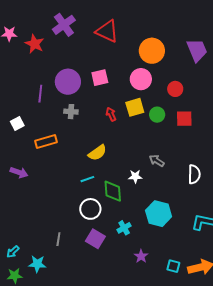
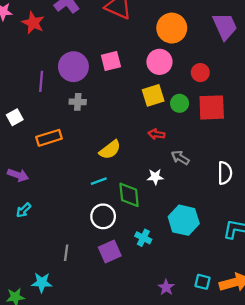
red arrow: (111, 114) -> (156, 134), moved, turned -56
red square: (184, 119) -> (212, 107), size x1.4
cyan cross: (124, 228) -> (143, 238), turned -32
purple square: (95, 239) -> (110, 251), turned 36
cyan arrow: (13, 252) -> (23, 210), moved
purple star: (141, 256) -> (166, 287), moved

